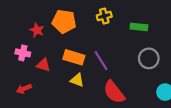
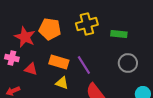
yellow cross: (104, 16) -> (87, 24), size x1.5
red star: (37, 30) -> (25, 37), size x1.5

